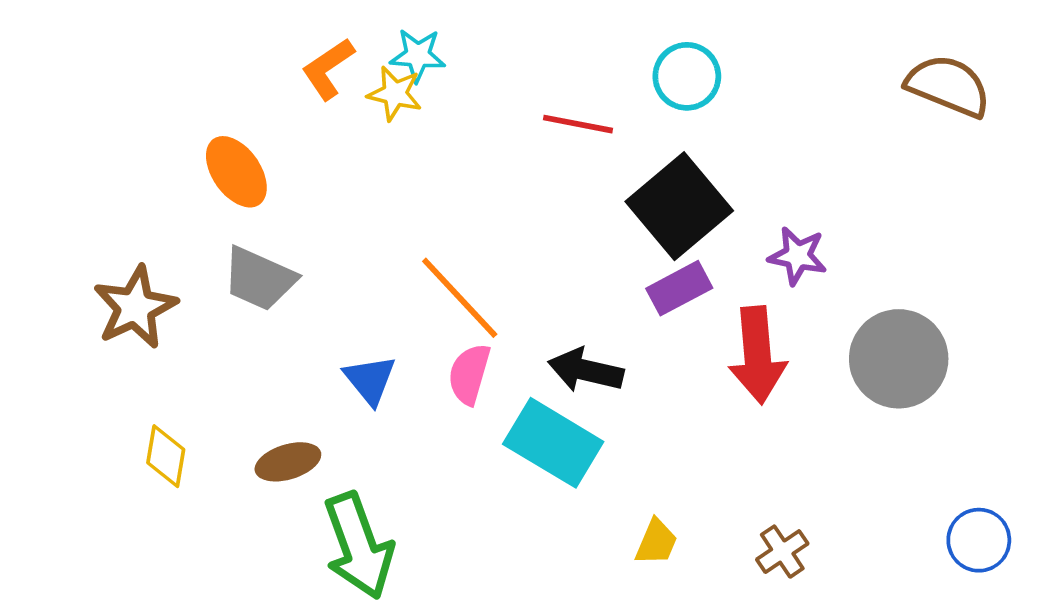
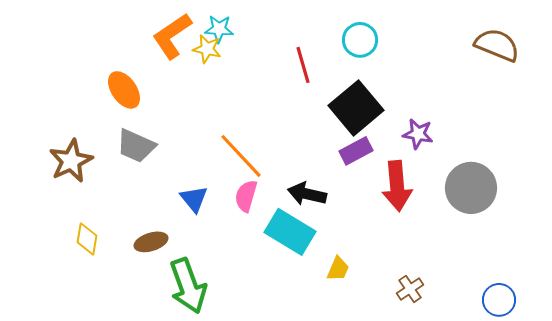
orange L-shape: (328, 69) -> (172, 36), size x1.4
red line: (578, 124) -> (303, 65), turned 63
blue circle: (979, 540) -> (499, 300), moved
yellow trapezoid: (656, 542) -> (338, 269), moved

